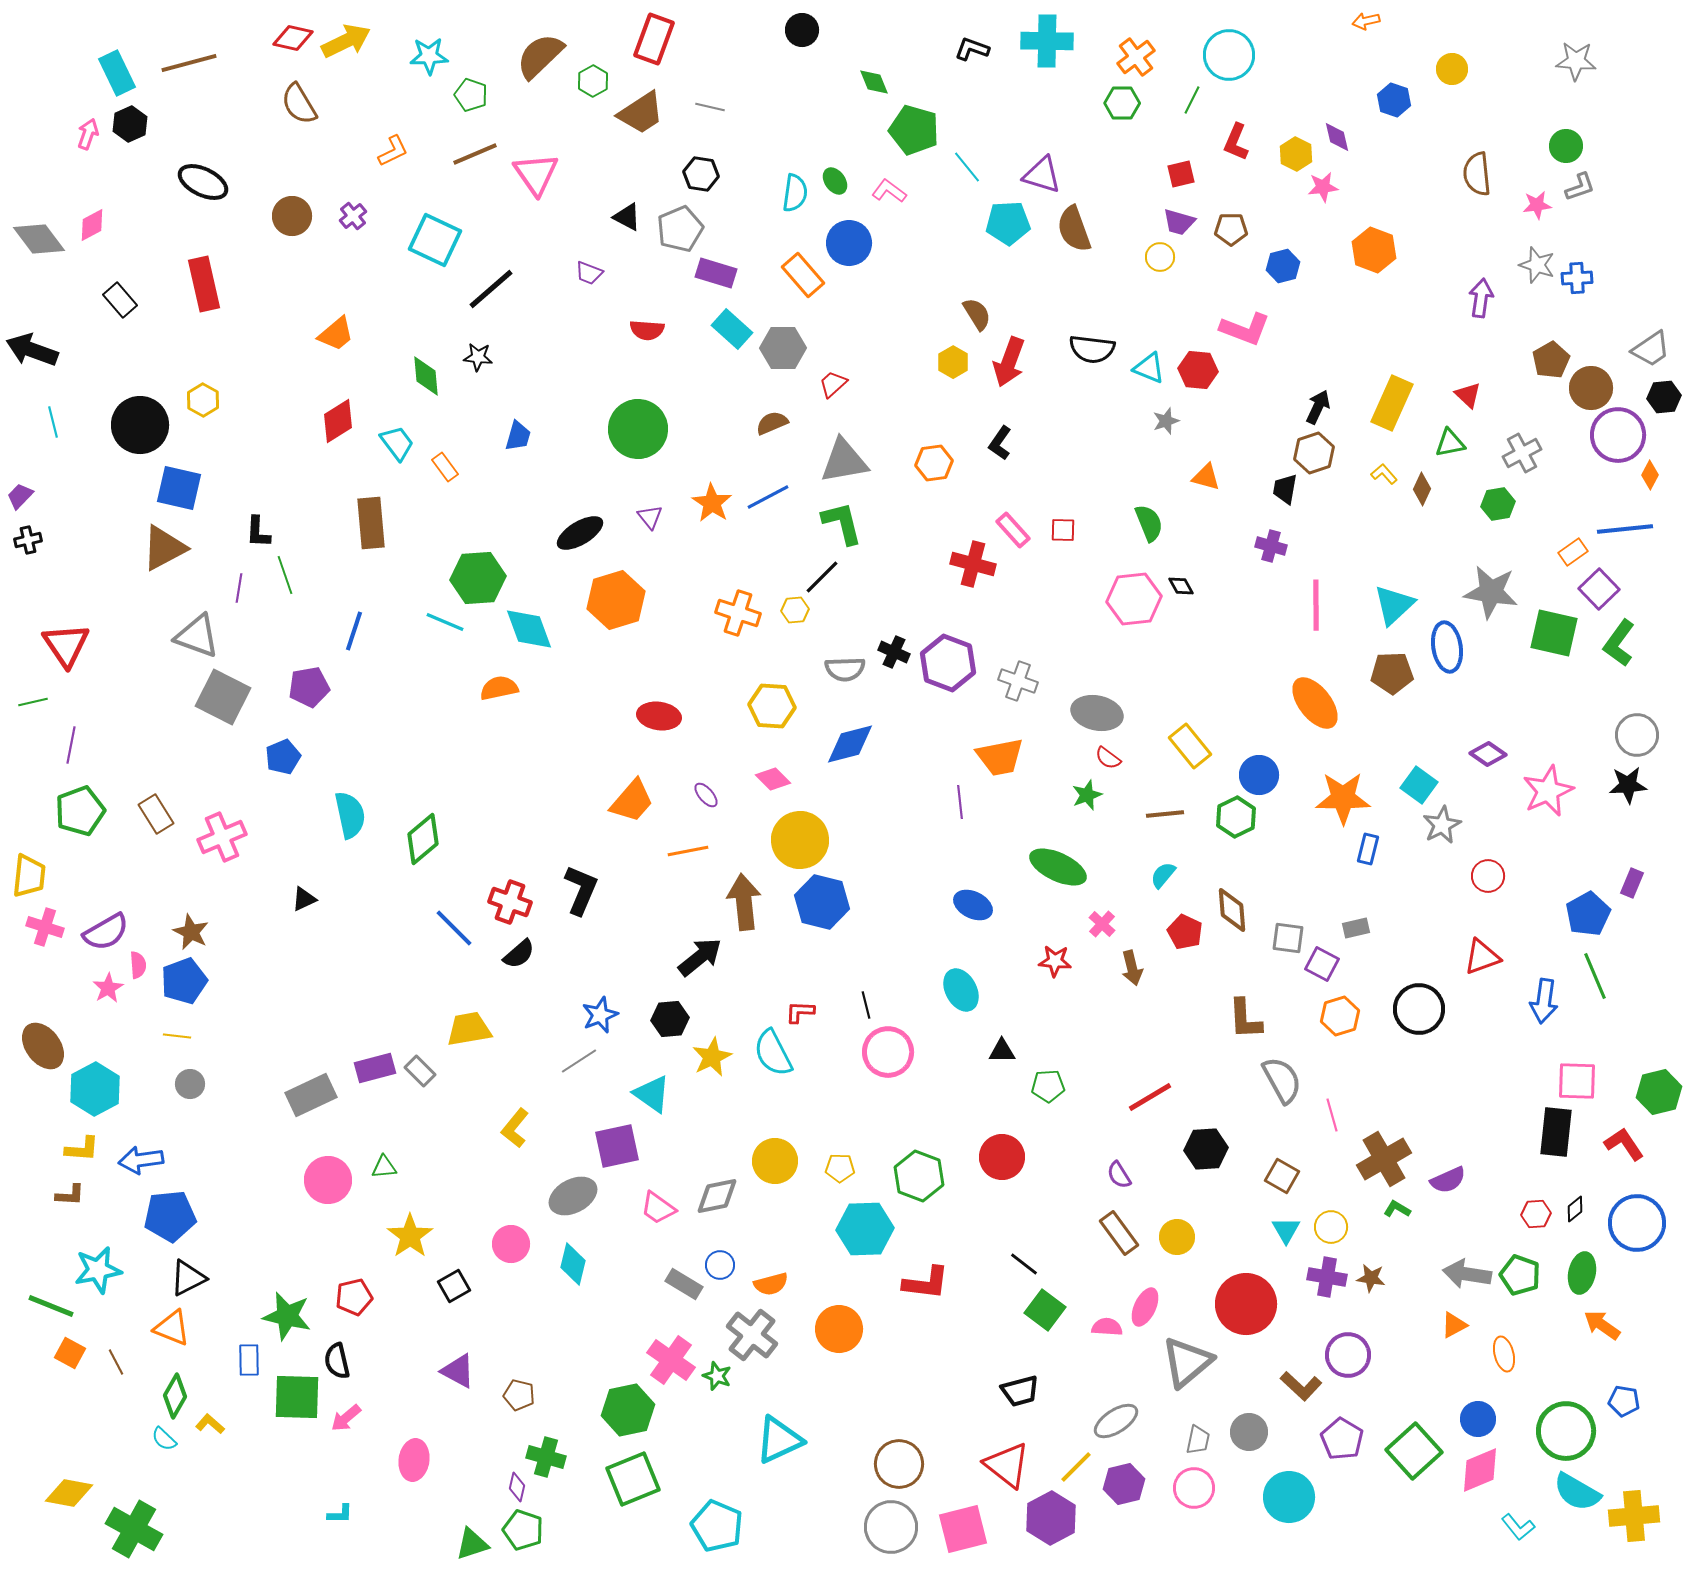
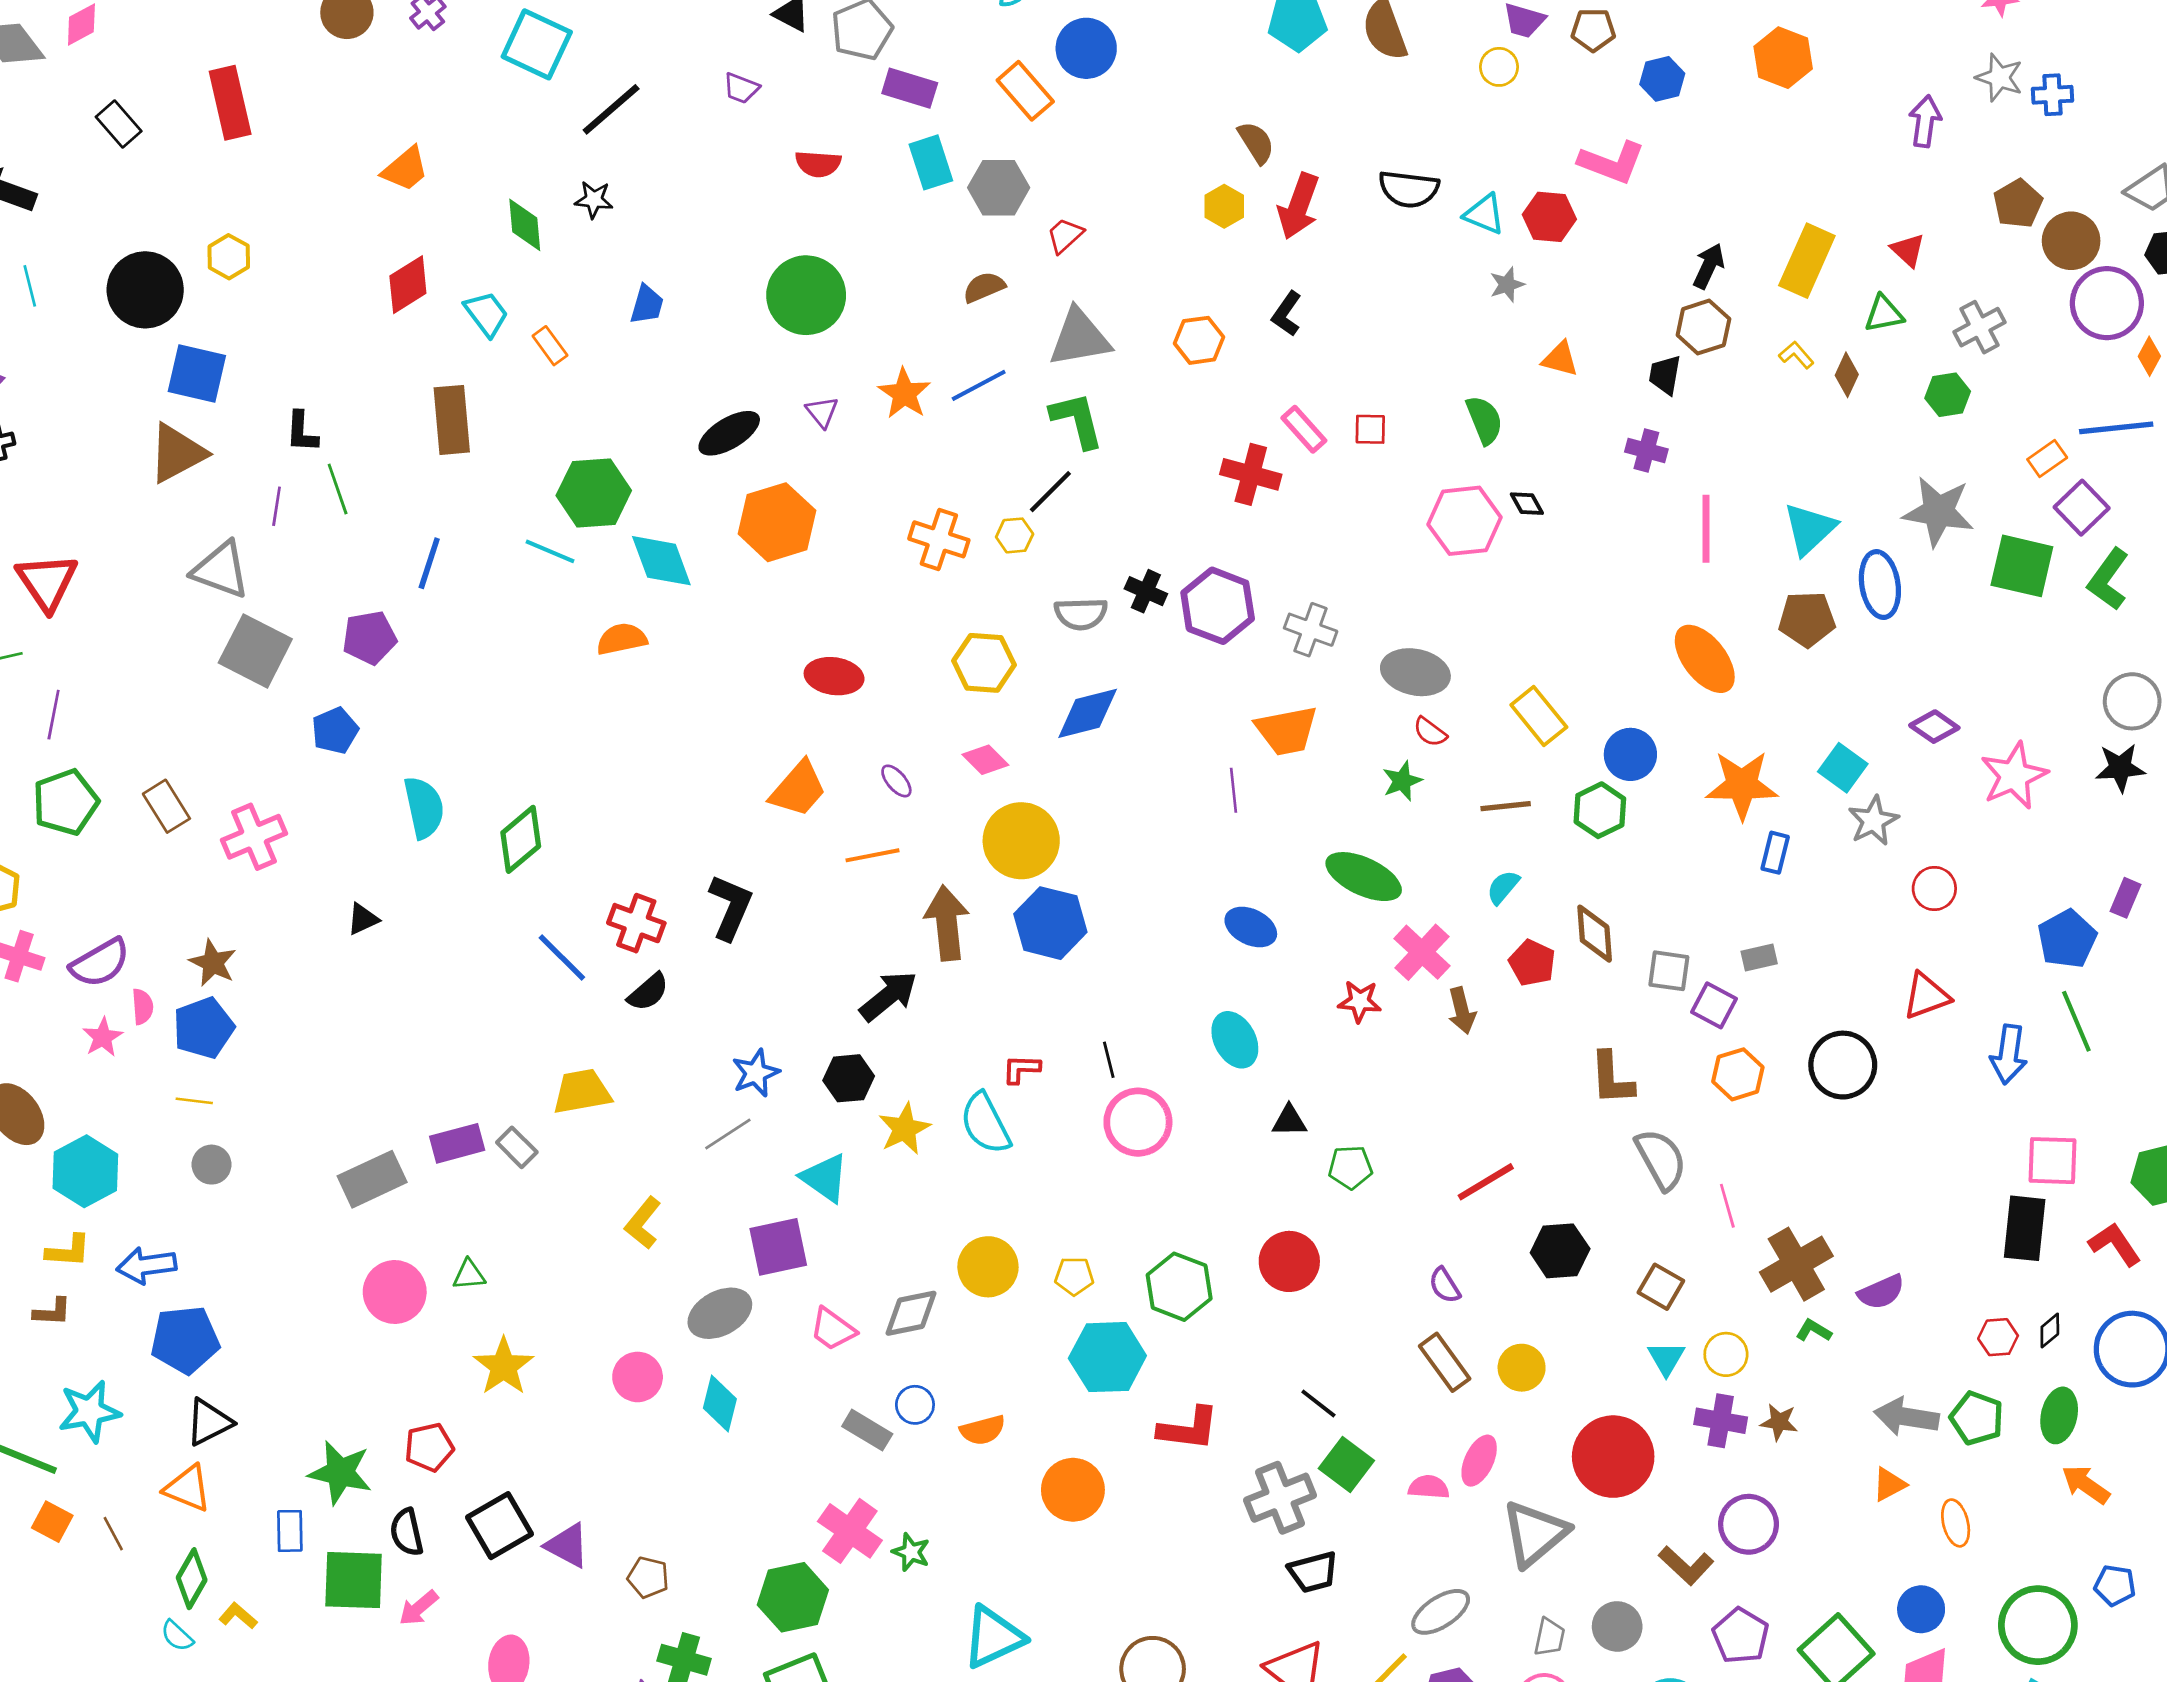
cyan rectangle: (732, 329) -> (931, 162), turned 30
pink cross: (1102, 924) -> (1422, 952), size x1.6
black square: (454, 1286) -> (500, 1526), moved, size x1.5
gray cross: (752, 1335) -> (1280, 1498), moved, turned 30

